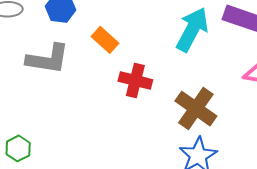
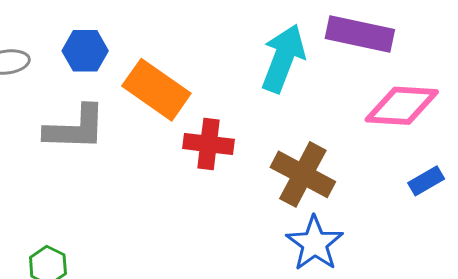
orange rectangle: (105, 40) -> (156, 90), size x1.6

